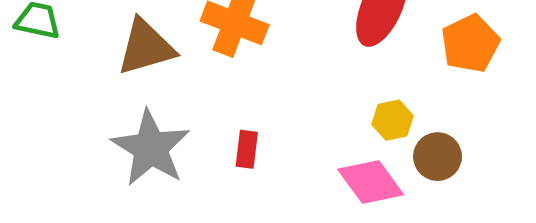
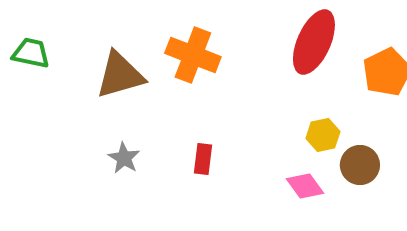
gray star: (151, 148) -> (124, 158), size x0.5
pink diamond: (371, 182) -> (305, 186), size x0.7

